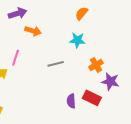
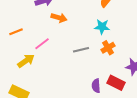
pink line: (16, 58) -> (42, 44), turned 35
orange cross: (96, 65) -> (108, 48), moved

